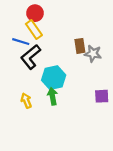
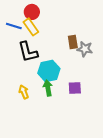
blue line: (21, 42) -> (14, 26), moved
black L-shape: (31, 57) -> (28, 52), turned -65
purple square: (102, 96) -> (75, 88), moved

